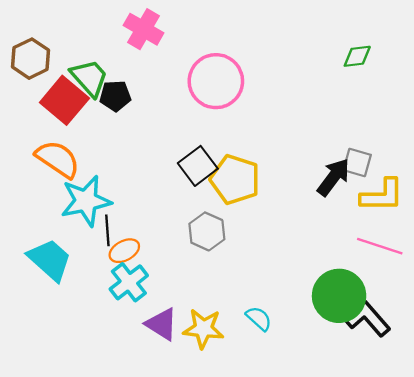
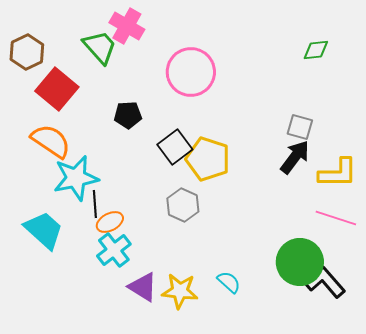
green trapezoid: (89, 78) -> (100, 47), moved
black pentagon: (115, 96) -> (128, 115), moved
gray square: (357, 163) -> (300, 127), moved

